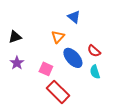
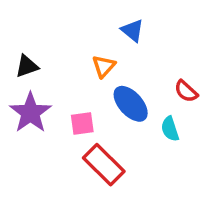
red semicircle: (94, 51) -> (186, 91), moved
purple star: (17, 63) -> (30, 113), size x1.6
pink square: (46, 69) -> (82, 123), turned -32

